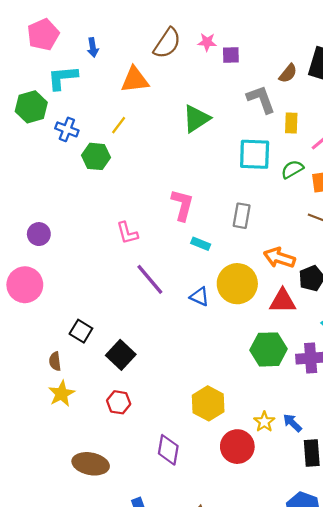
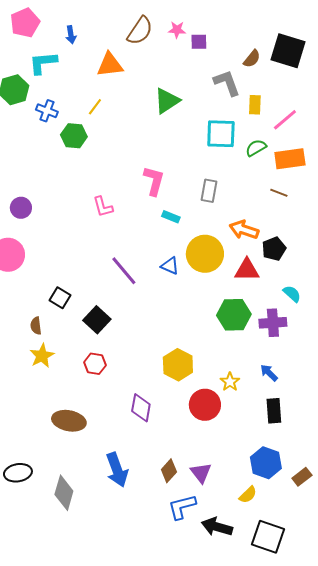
purple line: (150, 279) -> (124, 271), moved
blue arrow: (292, 423) -> (269, 373), moved

